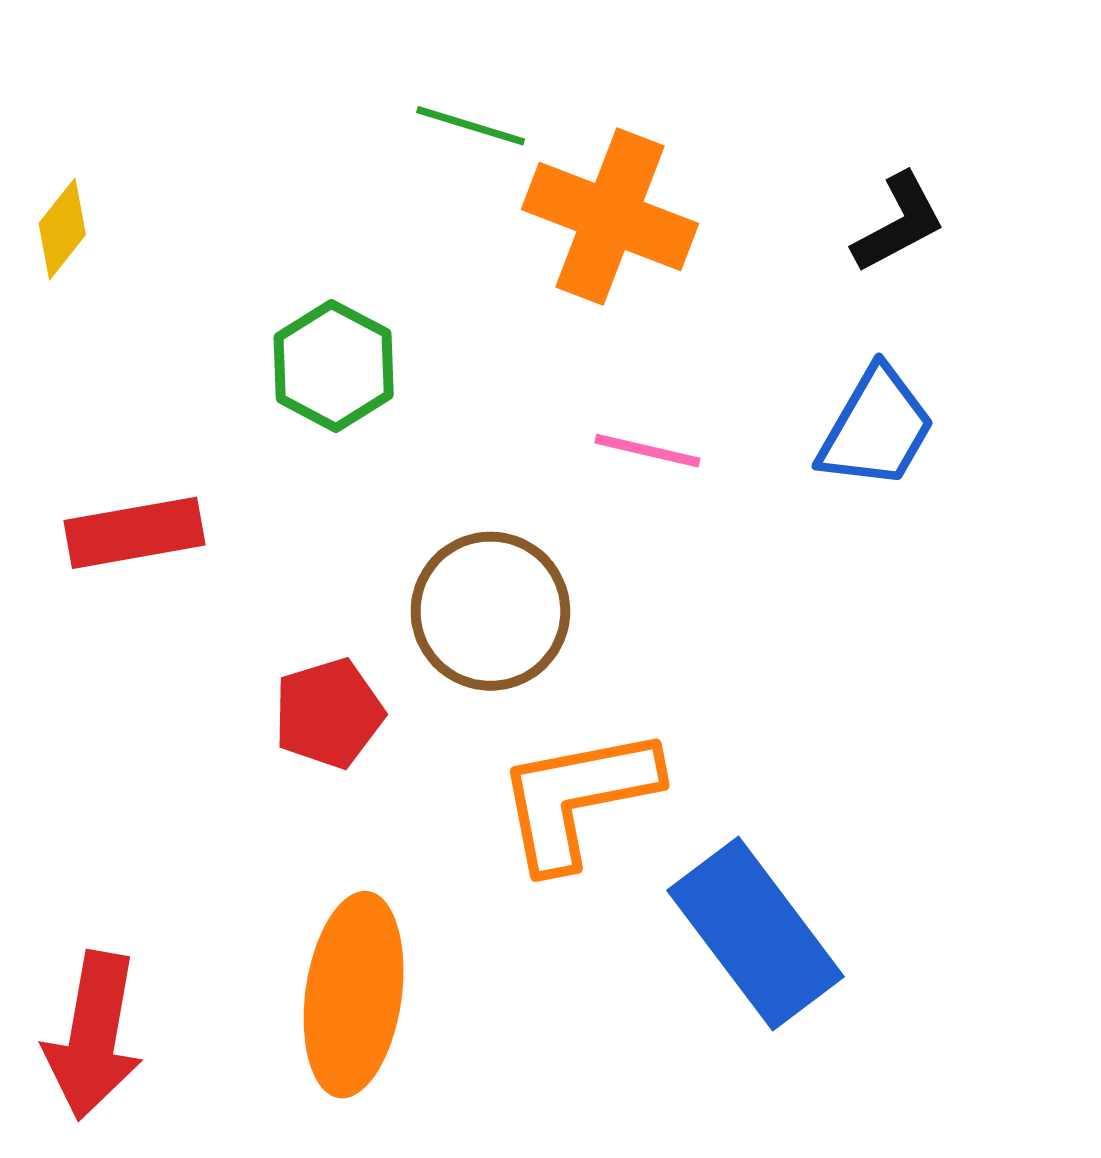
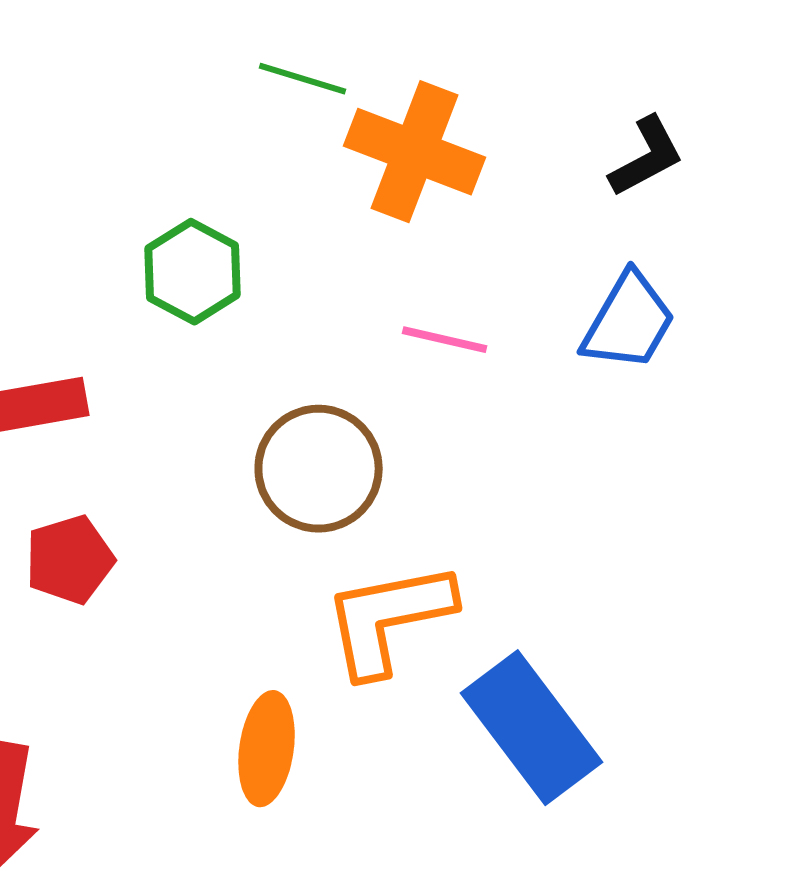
red pentagon: (329, 713) -> (70, 560), moved
orange ellipse: (354, 995) -> (267, 749), moved, size x0.7

